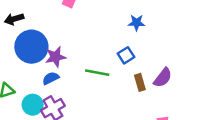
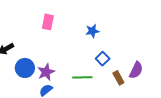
blue star: (136, 23) -> (92, 31), moved
blue circle: (31, 47) -> (25, 68), size x0.7

